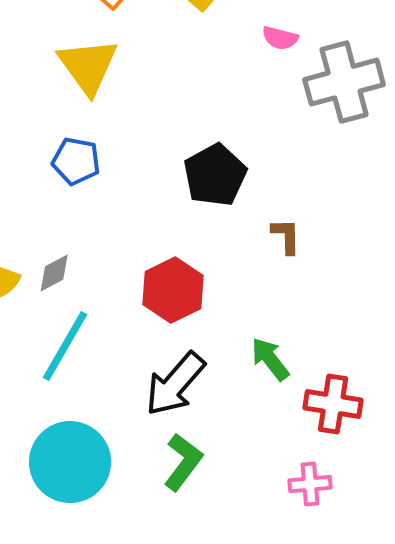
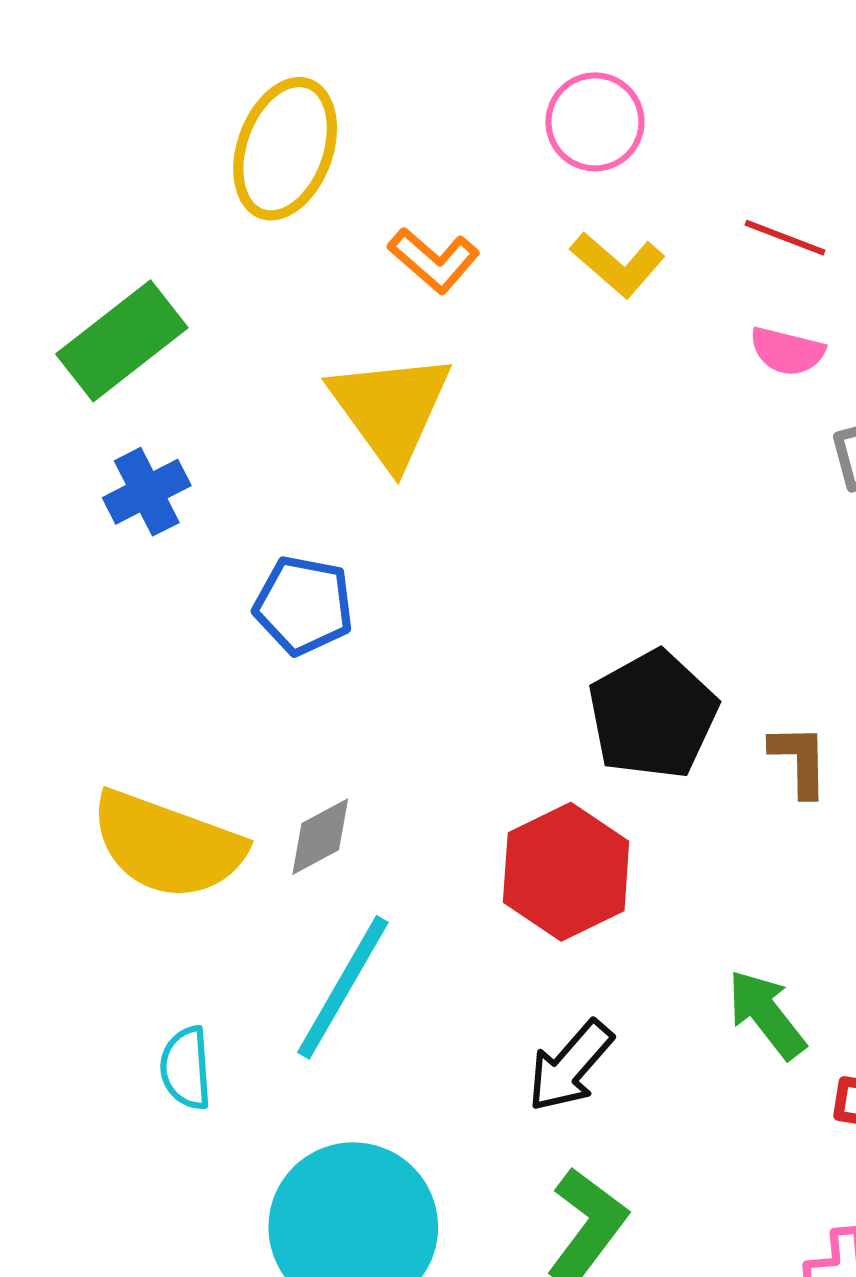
blue pentagon: (76, 161) -> (304, 605), moved
black pentagon: (215, 175) -> (653, 715), moved
black arrow: (175, 384) -> (570, 1066), size x0.7

